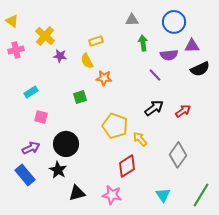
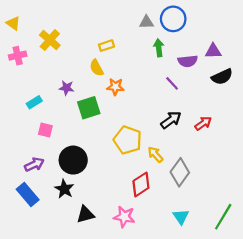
blue circle: (174, 22) -> (173, 19), moved
purple star: (60, 56) -> (66, 88), moved
green square: (80, 97) -> (89, 108), size x1.5
gray diamond: (178, 155) -> (180, 172), moved

